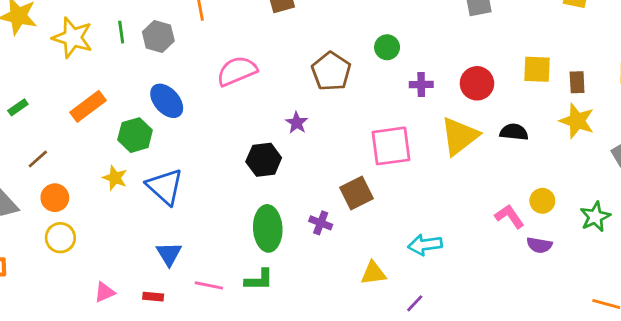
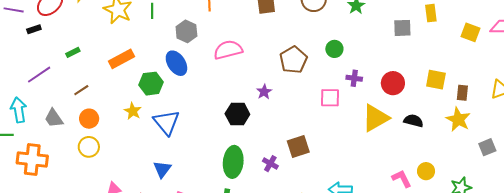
gray hexagon: (158, 36) -> (186, 31), moved
pink square: (391, 146) -> (330, 98), moved, size x0.7

